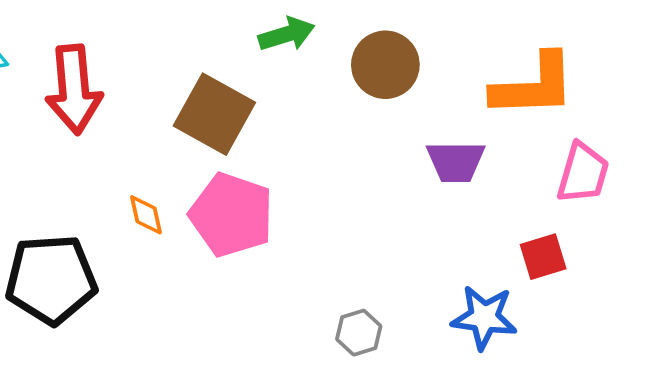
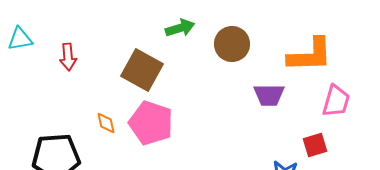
red arrow: (74, 89) -> (68, 57), size x0.6

